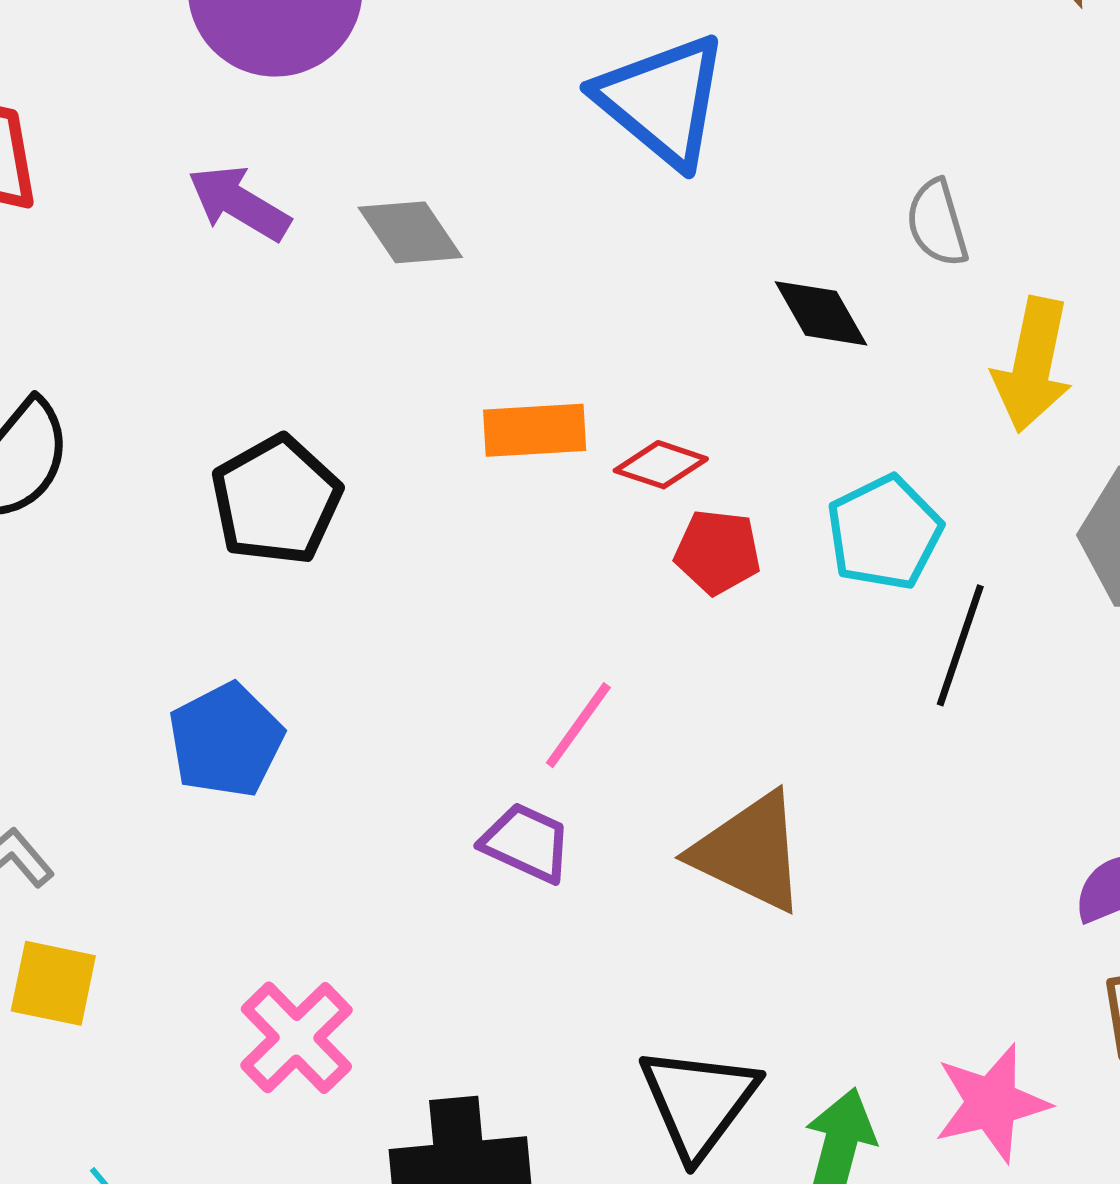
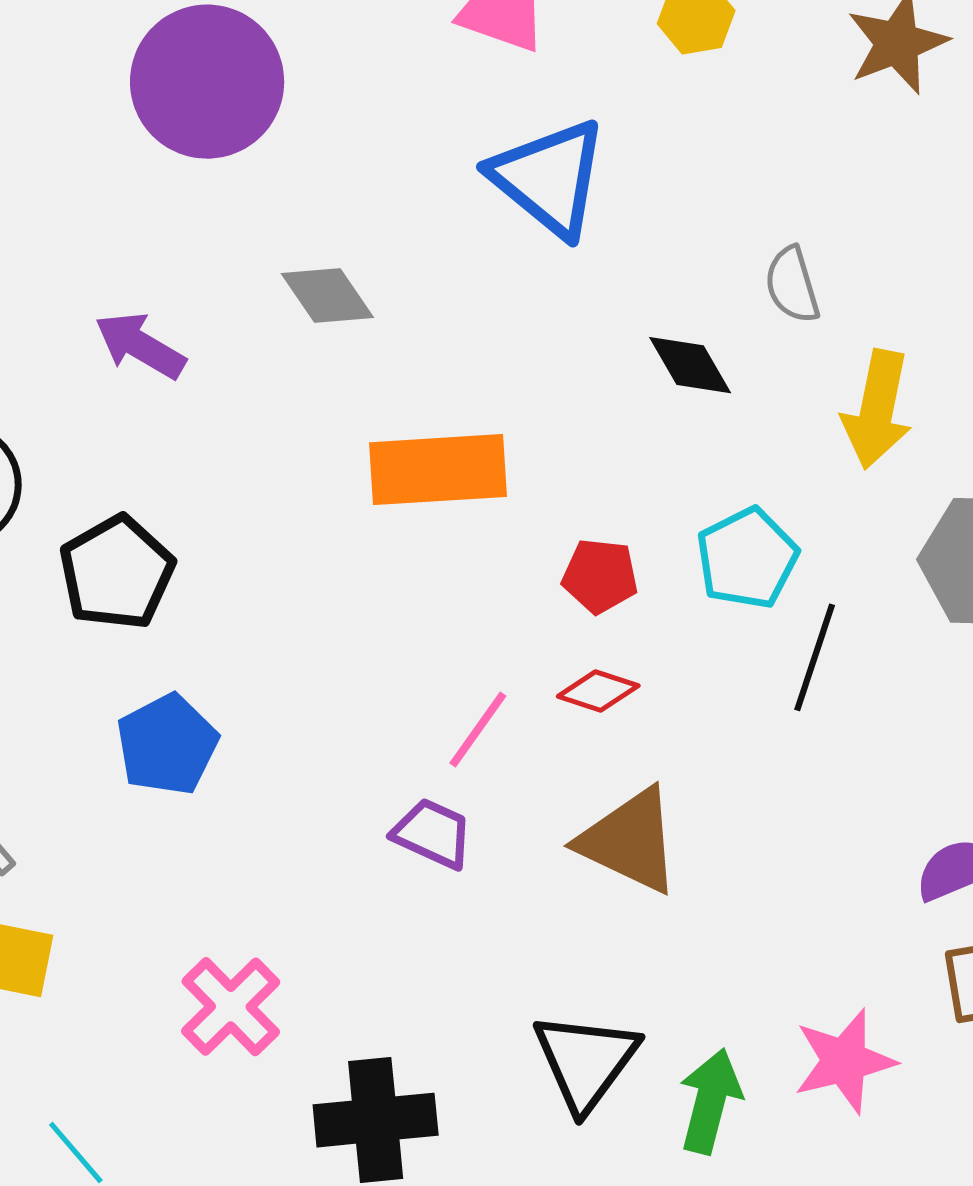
purple arrow: (239, 203) -> (140, 345), moved
orange rectangle: (535, 430) -> (438, 470), size x1.5
red diamond: (661, 465) -> (598, 691), moved
black pentagon: (276, 500) -> (117, 573), moved

